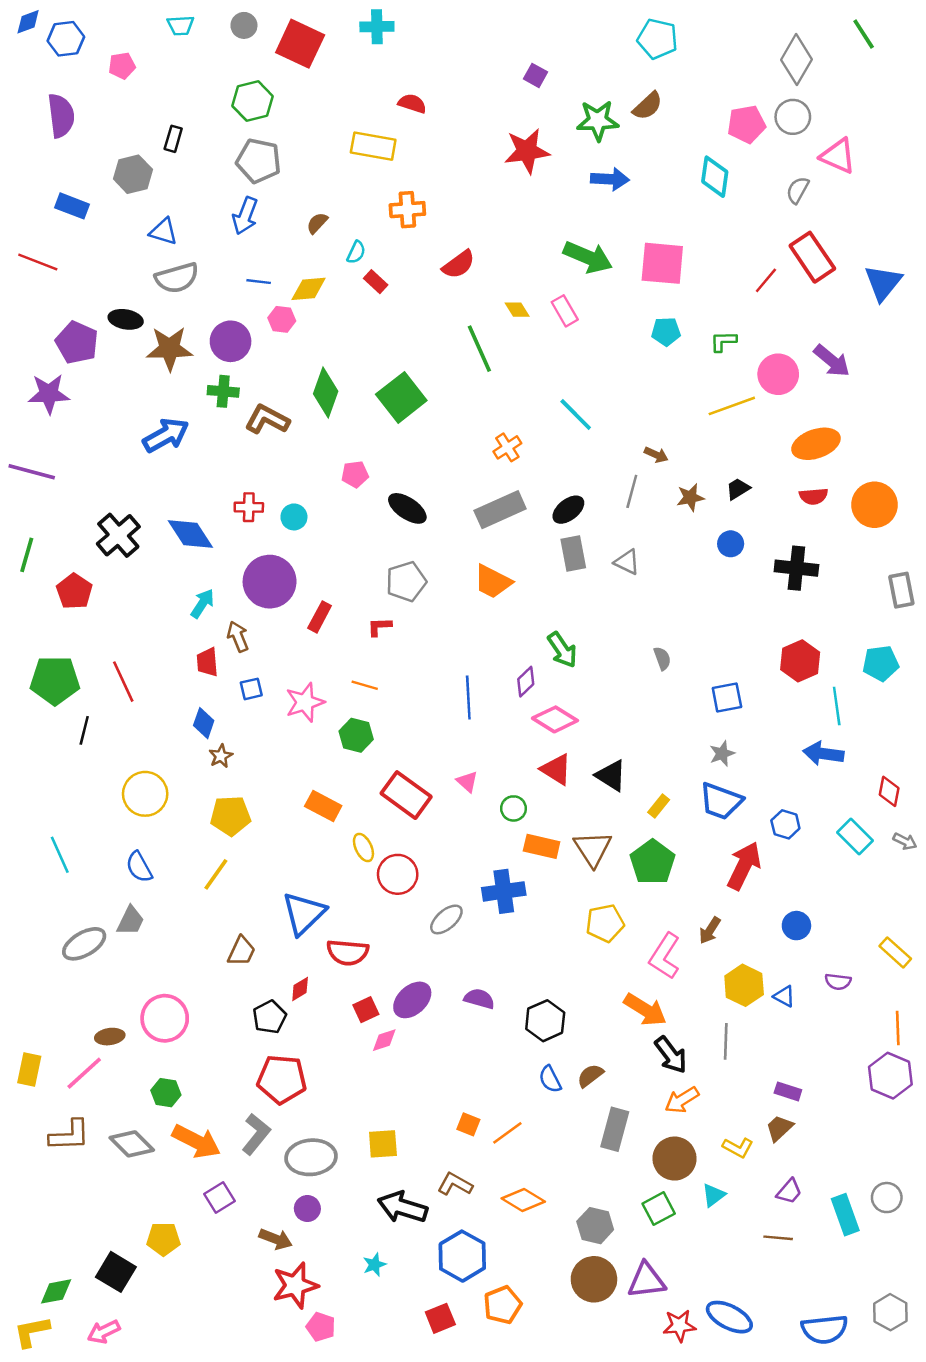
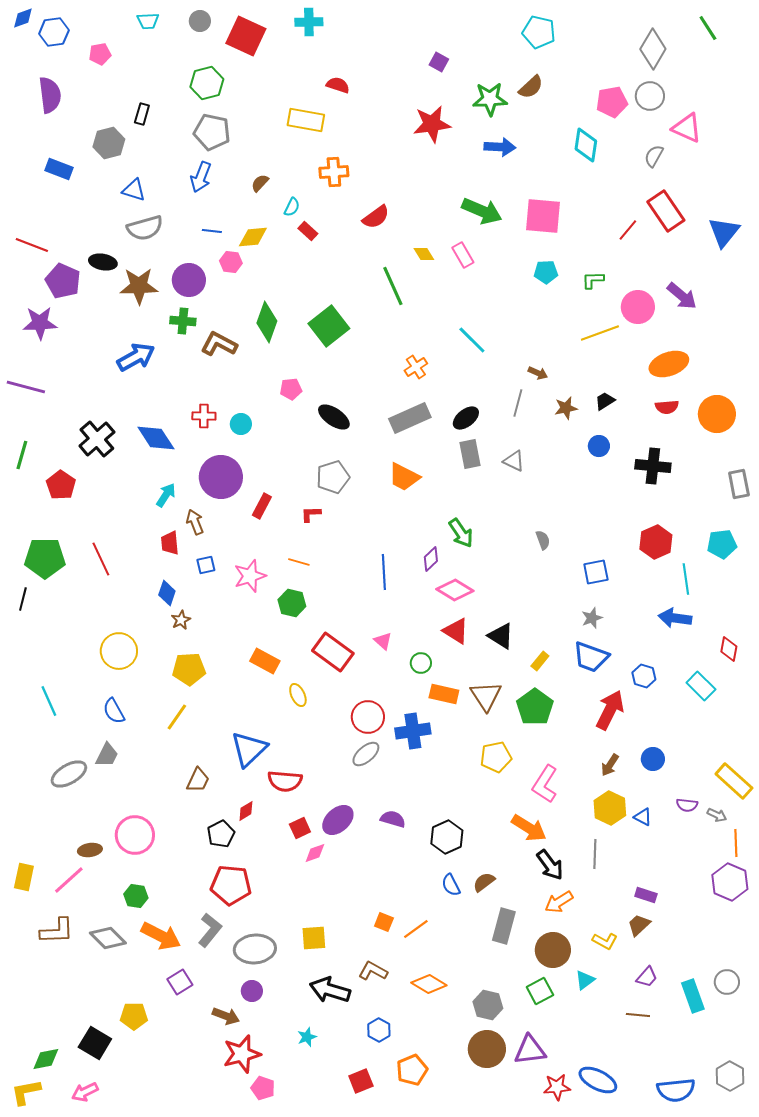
red line: (38, 262) -> (32, 245), moved
black line: (84, 730) -> (23, 599), moved
gray arrow: (905, 841) -> (717, 815), moved
red circle: (398, 874) -> (368, 717), moved
brown arrow: (710, 930) -> (610, 765), moved
yellow rectangle: (895, 952) -> (734, 781), size x1.4
blue hexagon: (462, 1256) -> (379, 1030), size x0.6

